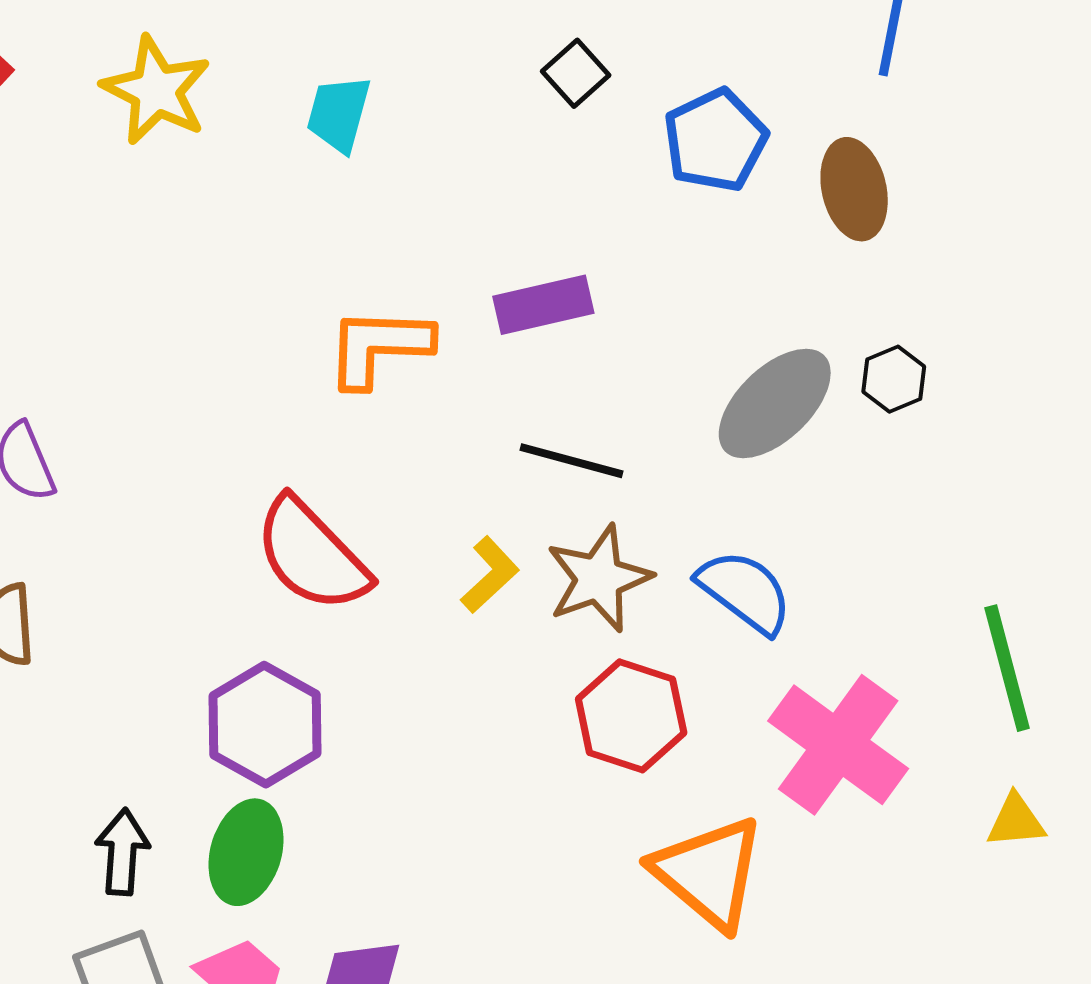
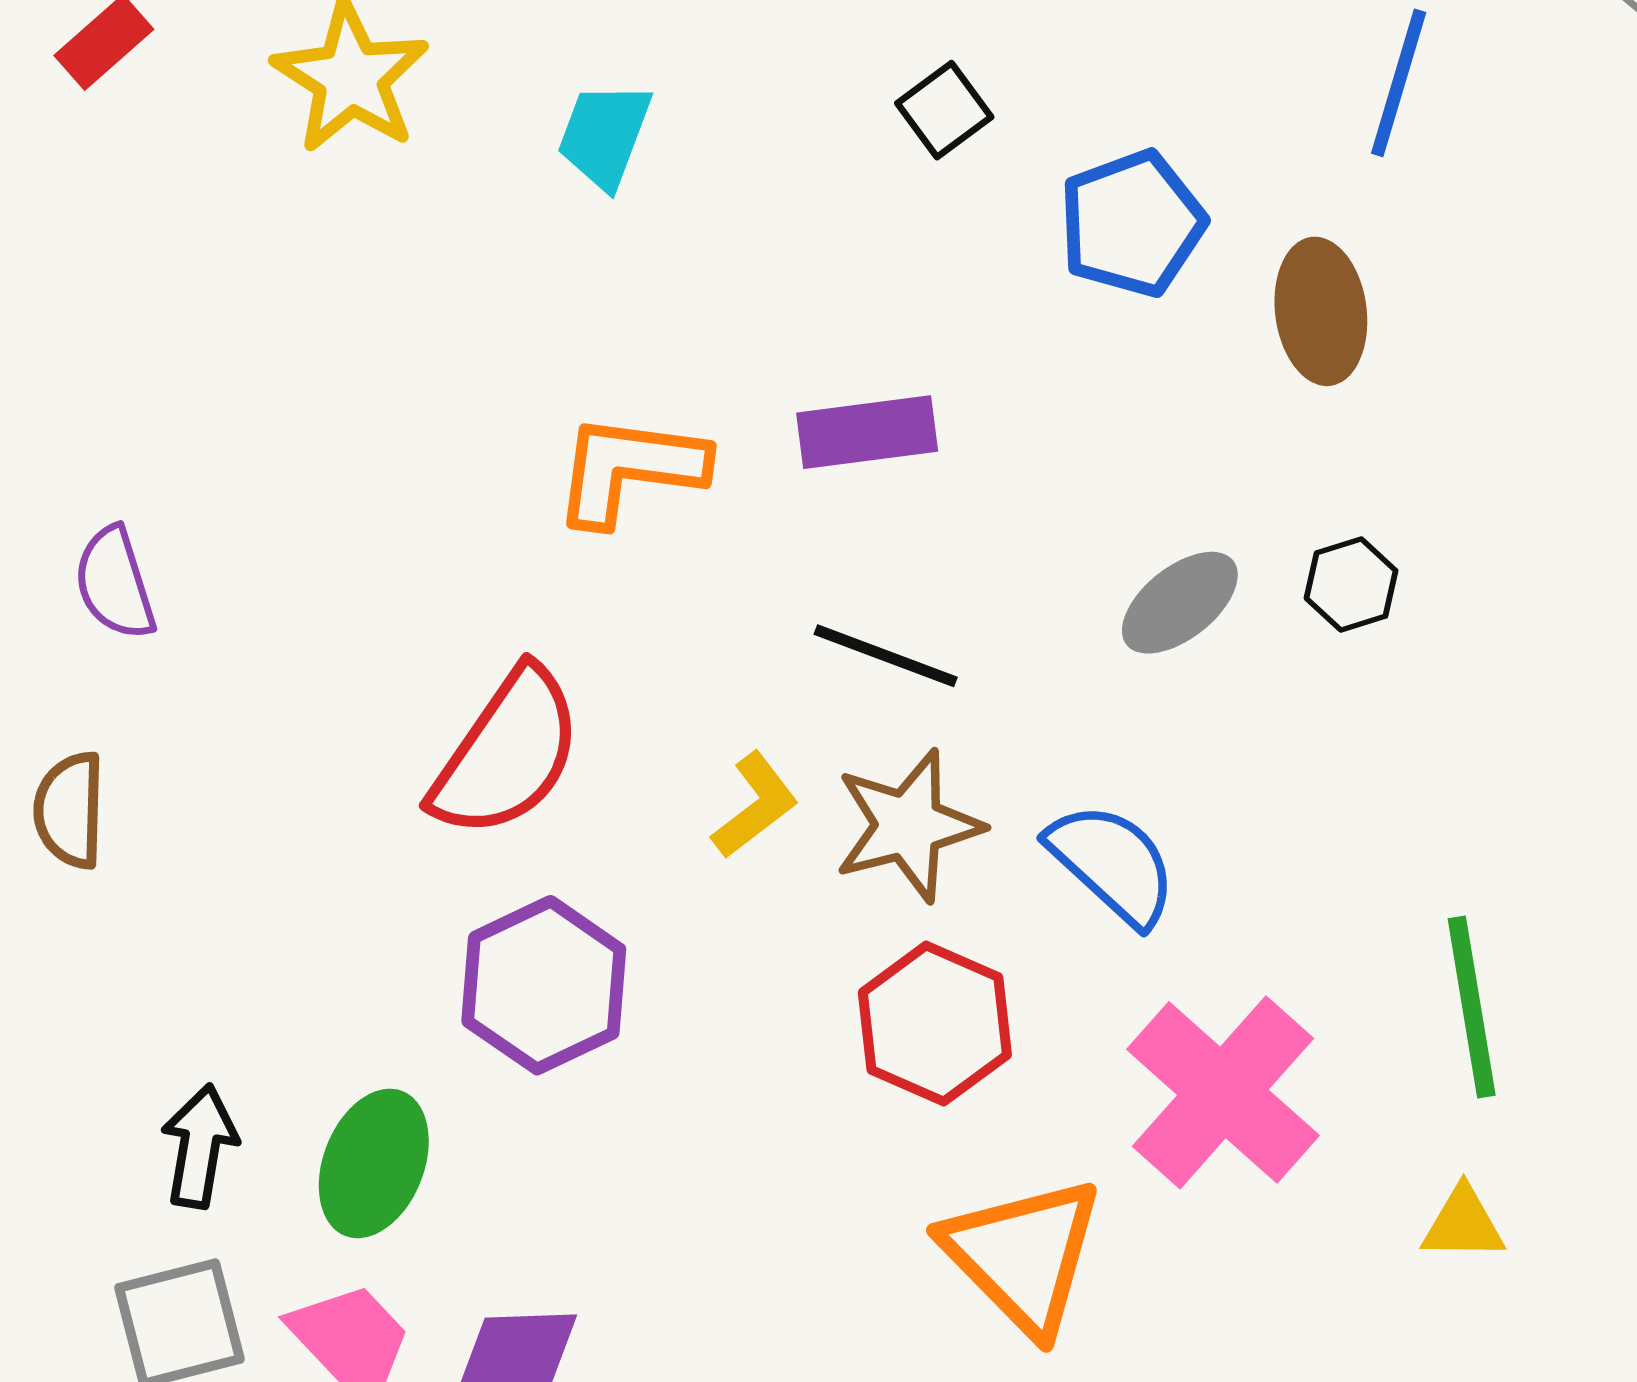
gray ellipse: (775, 404) -> (1180, 603), size x0.7
red semicircle: (312, 555) -> (507, 753), turned -107
purple hexagon: (265, 725) -> (544, 985), moved

